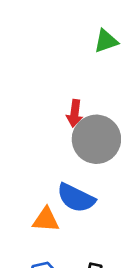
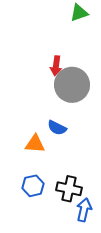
blue semicircle: (76, 198) -> (57, 128), size x0.7

